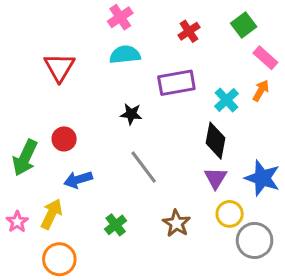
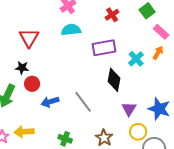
black star: (131, 114) -> (22, 68), moved
black diamond: (216, 141) -> (114, 80), moved
blue arrow: (78, 180) -> (50, 102), moved
yellow arrow: (52, 214) -> (24, 132), turned -120
green cross: (116, 225) -> (65, 139), turned -32

